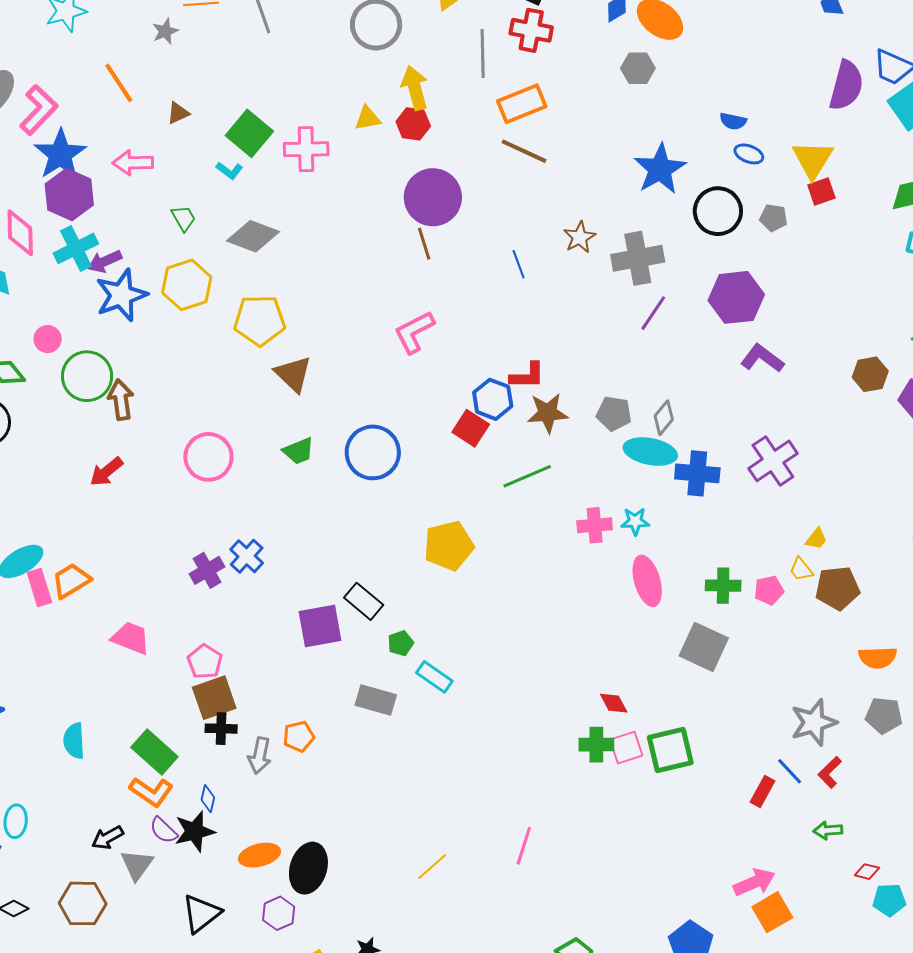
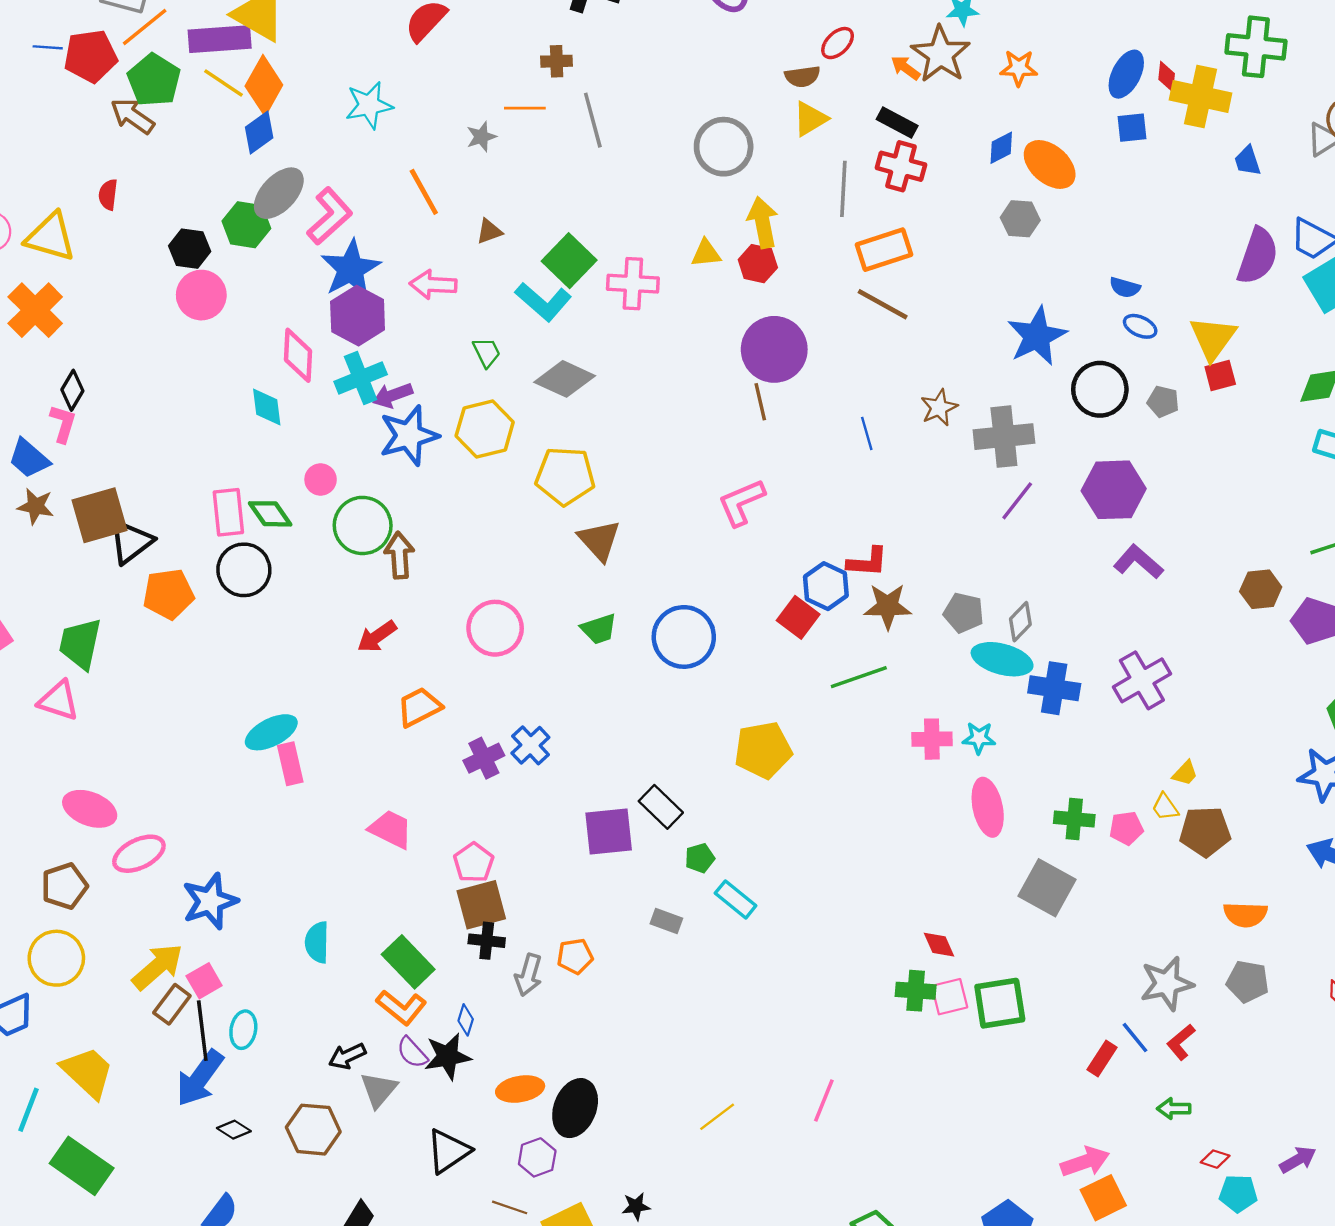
cyan L-shape: (230, 171) -> (543, 302), size x1.8
orange trapezoid: (71, 581) -> (419, 707), moved
gray rectangle: (376, 700) -> (666, 921), size x0.7

